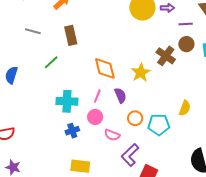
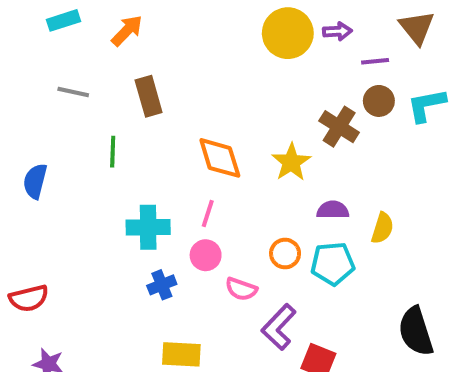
green line: (51, 62) -> (113, 152), turned -42
purple semicircle: (120, 95) -> (333, 210), moved, turned -63

